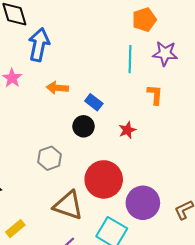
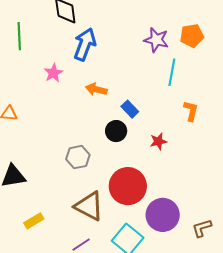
purple star: (165, 53) -> (156, 40), moved

